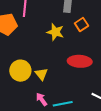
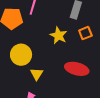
yellow circle: (20, 71) -> (21, 55), moved

